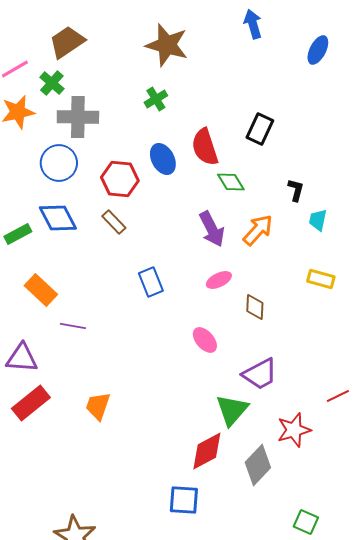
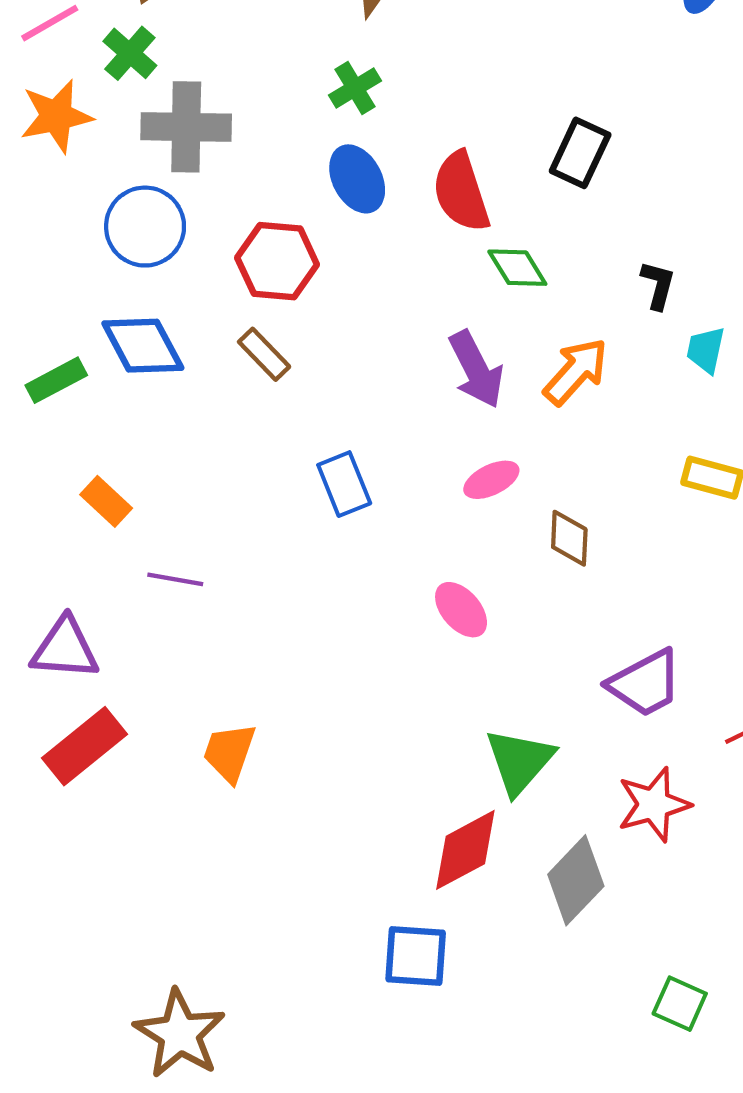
blue ellipse: (163, 159) -> (357, 179), moved
orange rectangle: (41, 290) -> (106, 501), size x0.7
purple trapezoid: (260, 374) -> (645, 683), moved

